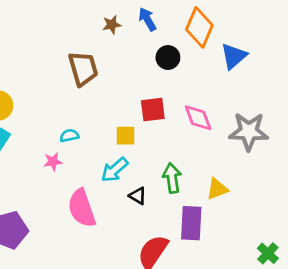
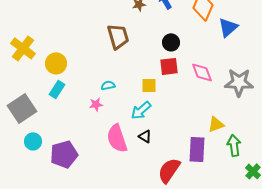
black circle: (168, 58) -> (171, 42), moved
green arrow: (172, 178) -> (234, 145), moved
black triangle: (138, 196) -> (145, 136), moved

